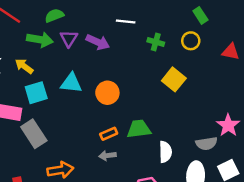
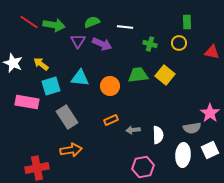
green semicircle: (54, 15) -> (92, 22), moved
green rectangle: (200, 15) -> (187, 22), turned 32
green arrow: (40, 40) -> (54, 25), moved
green trapezoid: (139, 129) -> (138, 75), moved
gray rectangle: (34, 134) -> (67, 117), moved
gray arrow: (107, 156) -> (133, 130), moved

